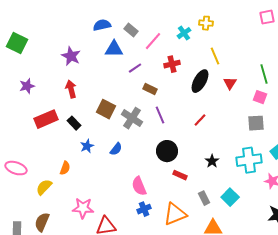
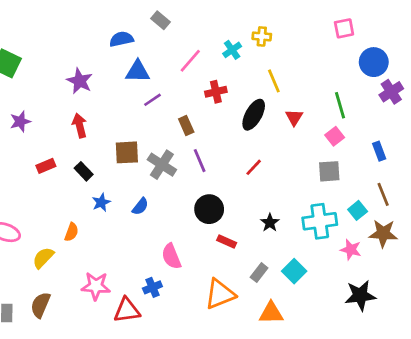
gray rectangle: (131, 30) -> (161, 20), moved
purple line: (135, 68) -> (152, 100), moved
brown rectangle: (150, 89) -> (186, 125), turned 40
pink square: (260, 97) -> (335, 136), turned 32
brown square: (106, 109) -> (127, 152), turned -30
red rectangle: (46, 119) -> (46, 166), size x0.6
gray rectangle: (204, 198) -> (259, 273), turned 64
blue cross: (144, 209) -> (152, 287), moved

